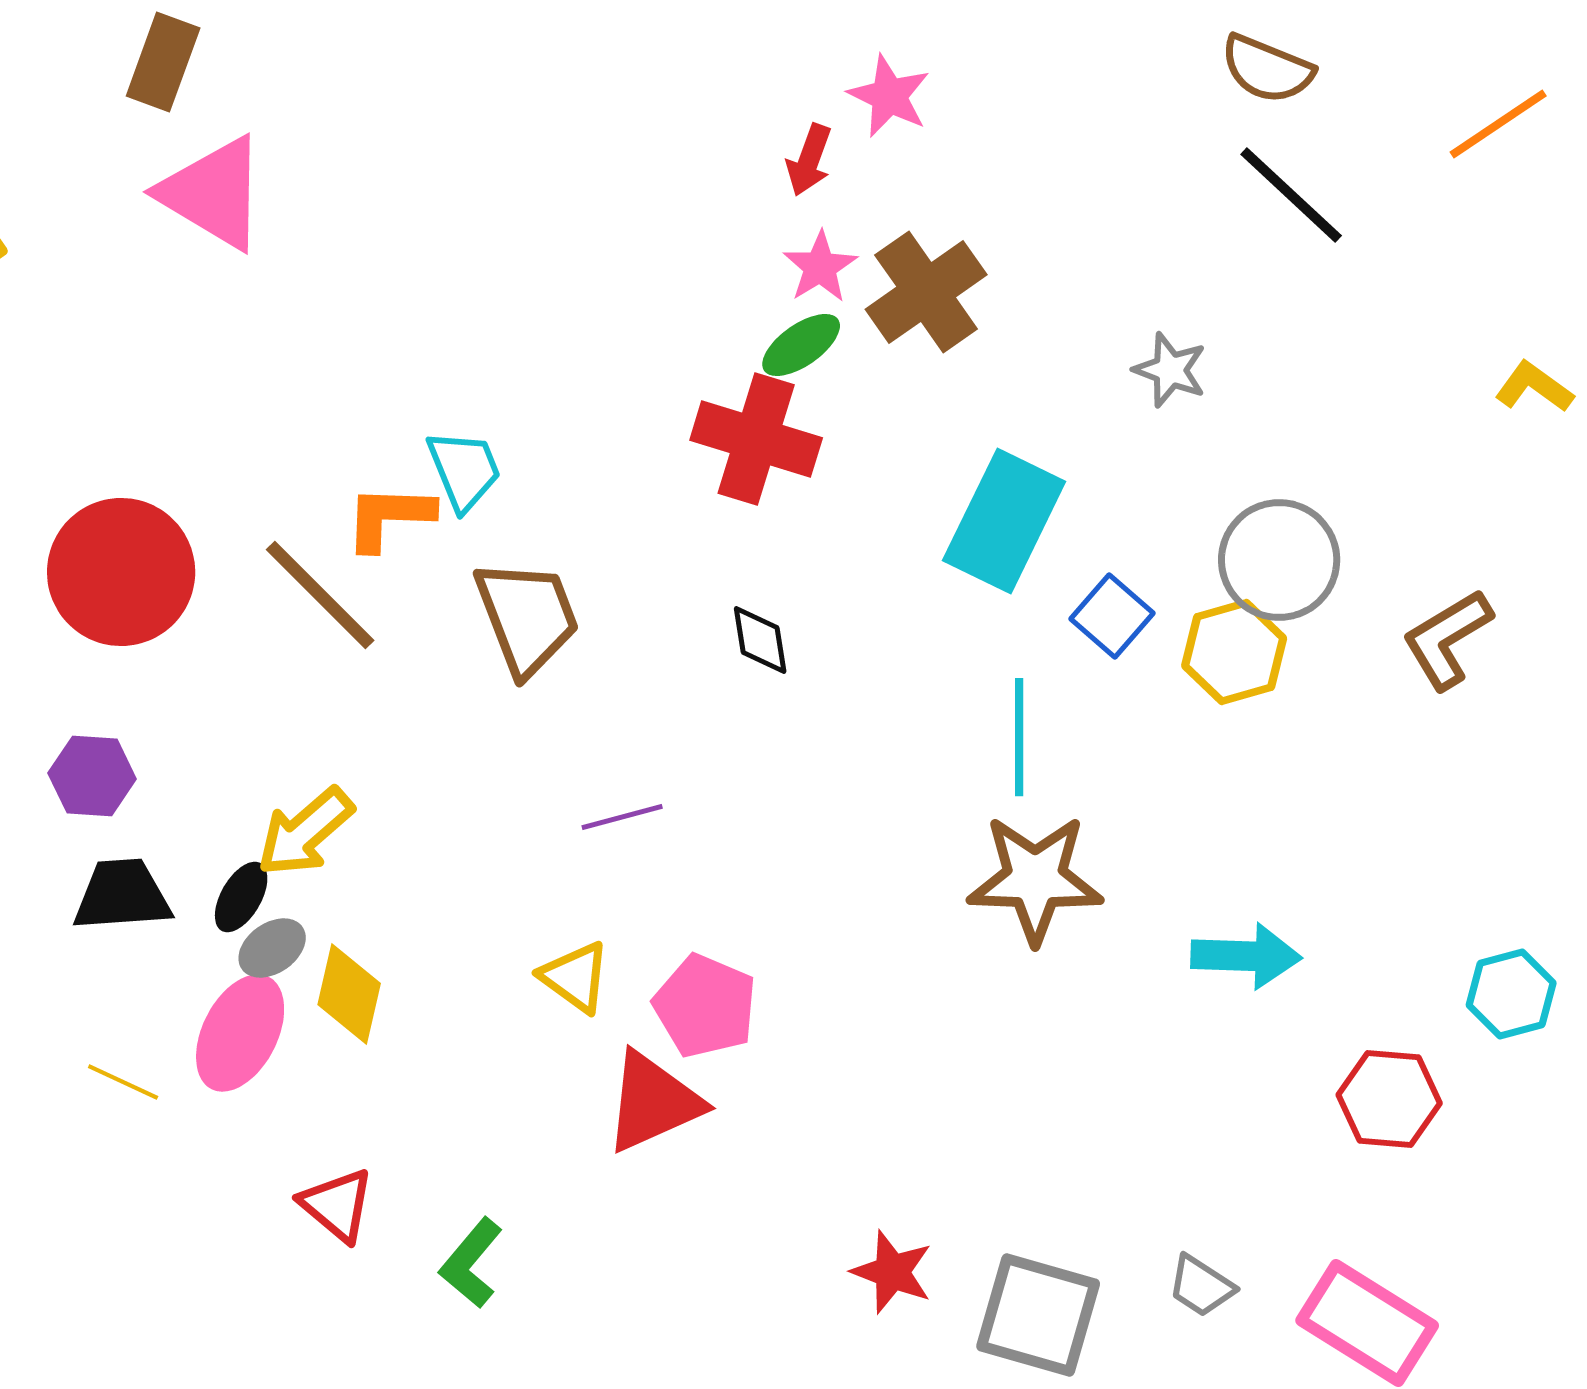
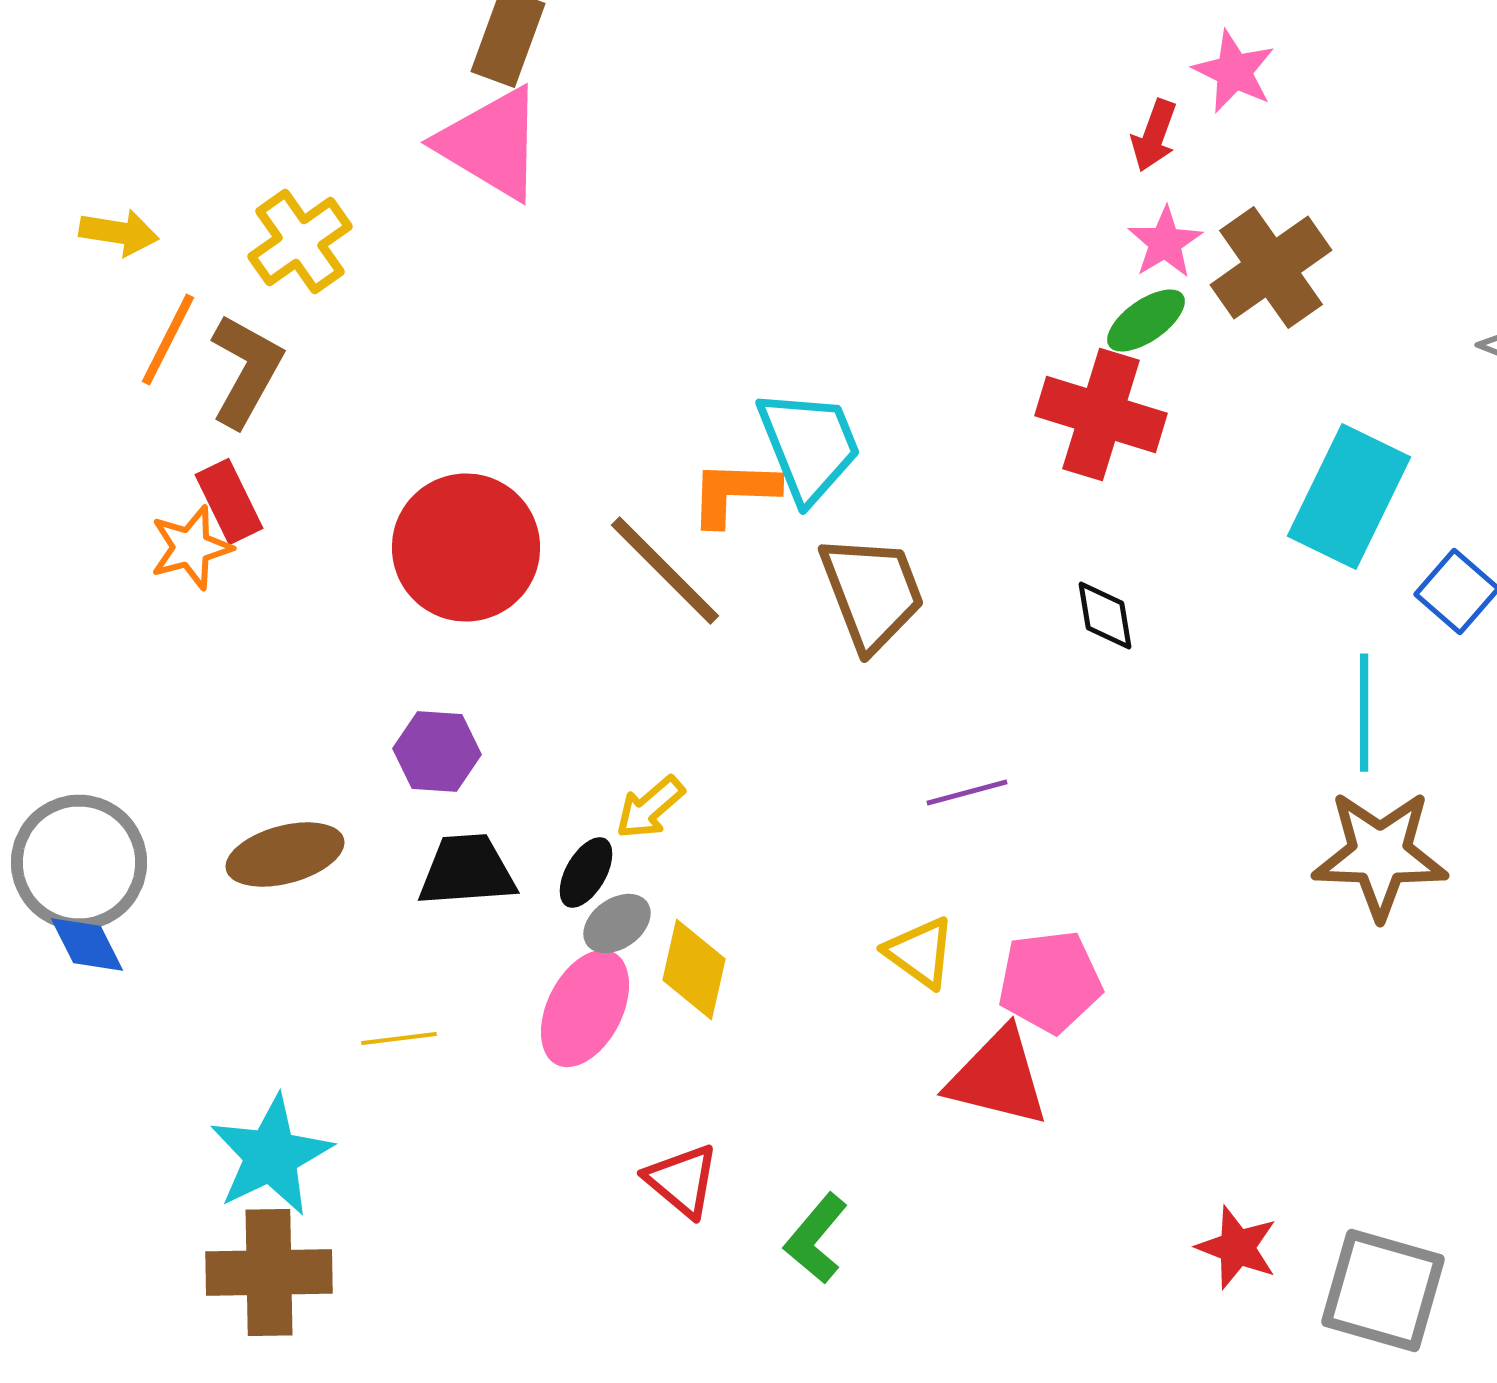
pink triangle: (213, 193) -> (491, 144), moved
cyan trapezoid: (464, 470) -> (809, 446), size x1.4
yellow arrow: (305, 832) -> (650, 808), size x0.7
pink pentagon: (705, 1006) -> (1050, 982), turned -30
yellow line: (123, 1082) -> (399, 1038), moved, turned -32
red triangle: (653, 1102) -> (998, 1078), turned 38

